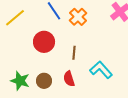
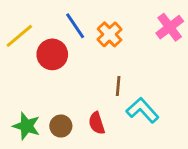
red circle: (44, 42) -> (52, 54), moved
brown line: (74, 53) -> (118, 86), moved

